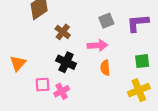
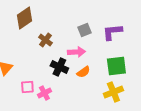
green square: (142, 61) -> (116, 66), size x1.5
black cross: (66, 62) -> (59, 67), moved
orange semicircle: (105, 68) -> (83, 72), turned -120

